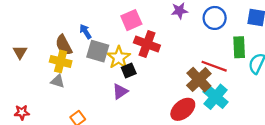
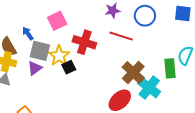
pink square: (131, 20) -> (57, 21), moved
green rectangle: (239, 47) -> (170, 68), moved
red line: (214, 66) -> (121, 36), moved
purple triangle: (120, 91) -> (35, 68), moved

